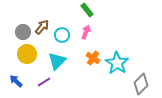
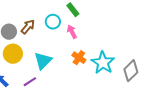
pink arrow: (86, 32) -> (72, 32), turned -48
cyan circle: (62, 35) -> (53, 22), moved
gray diamond: (141, 84) -> (131, 71), moved

